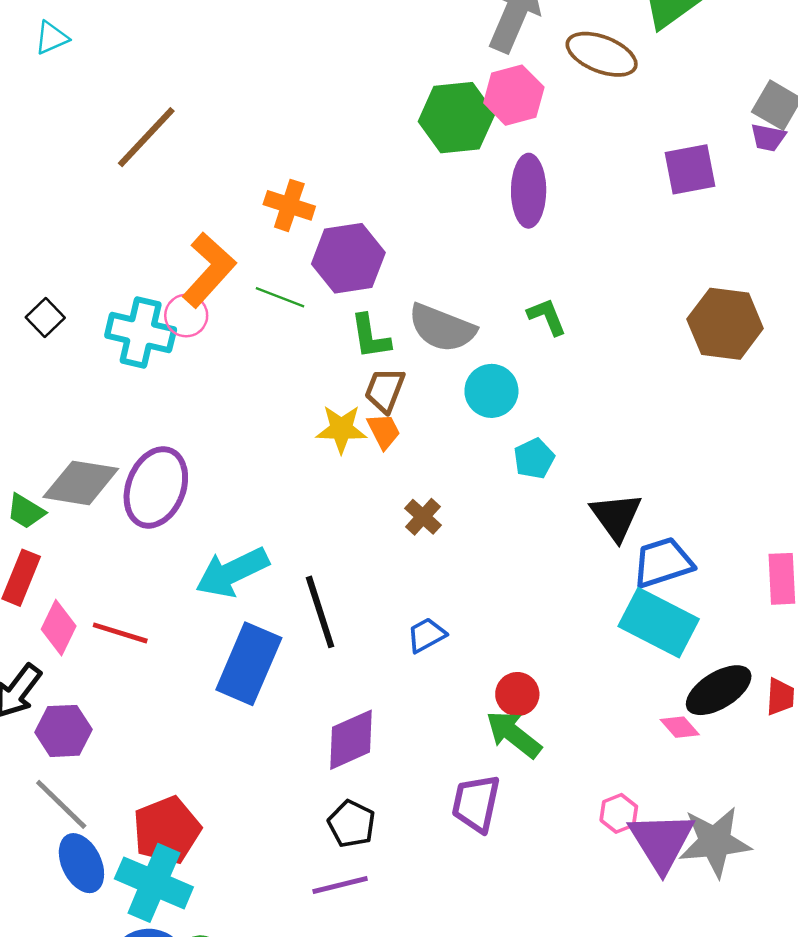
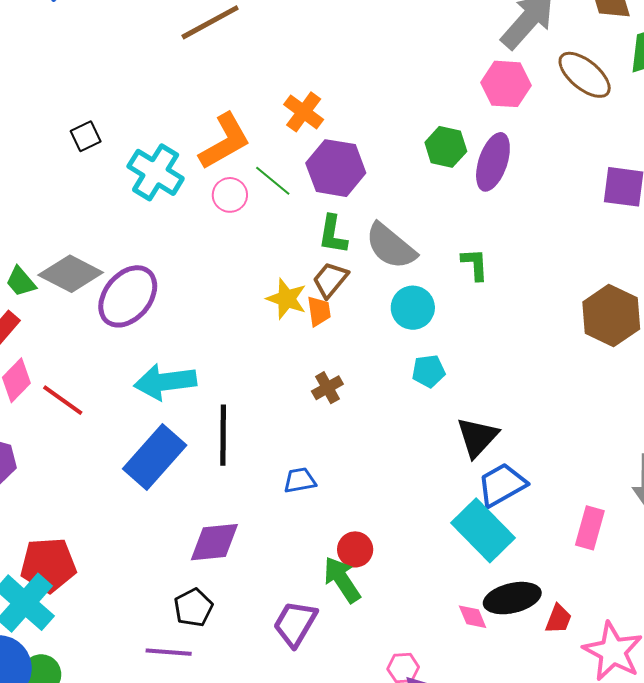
green hexagon: (457, 118) -> (446, 147), moved, size x0.7
pink circle: (186, 316) -> (230, 195), moved
blue trapezoid: (663, 563) -> (502, 485), turned -30

